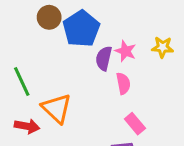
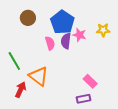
blue pentagon: (81, 29) -> (62, 22), moved
pink semicircle: (123, 83) -> (50, 43), moved
red arrow: (27, 126) -> (21, 90), turned -70

